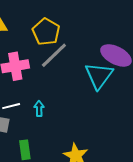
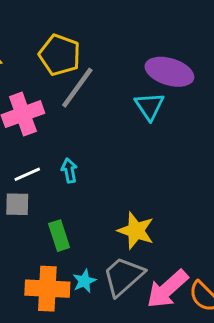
cyan triangle: (99, 76) -> (149, 106), size x0.7

